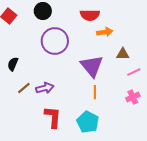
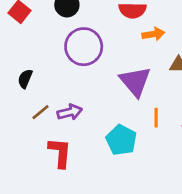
orange line: (95, 92) -> (156, 118), moved
red L-shape: (53, 117) -> (60, 153), moved
cyan pentagon: (88, 122) -> (121, 140), moved

